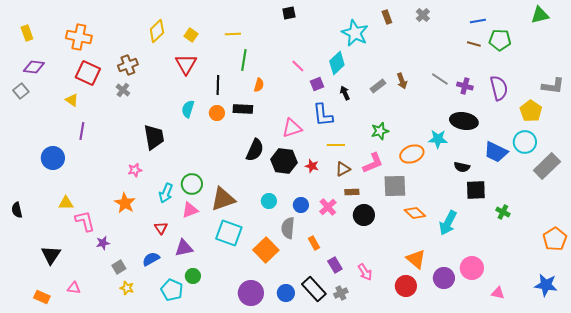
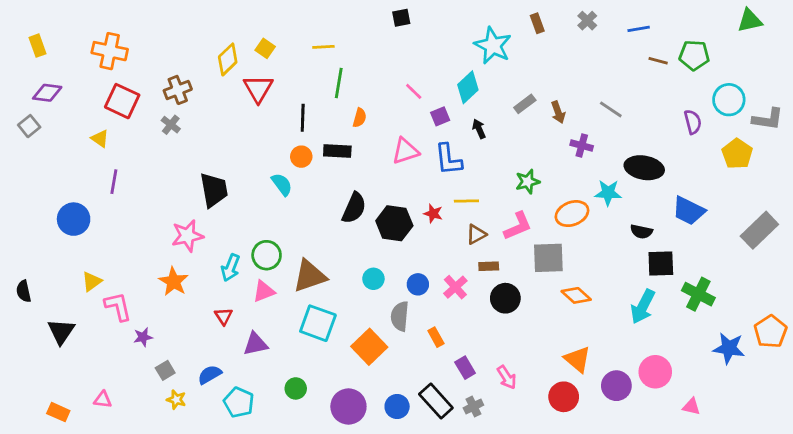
blue line: (478, 21) -> (639, 29), moved
yellow diamond: (157, 31) -> (228, 59), moved
gray rectangle: (378, 86) -> (525, 104), moved
purple cross: (465, 86) -> (582, 146), moved
purple semicircle: (499, 88) -> (693, 122), size x0.7
cyan semicircle: (188, 109) -> (282, 184), moved, turned 126
pink triangle: (292, 128) -> (405, 151), moved
cyan circle: (525, 142) -> (729, 100), moved
red star: (312, 166) -> (433, 214), moved
pink star: (135, 170) -> (187, 236), size x1.6
yellow triangle: (66, 203) -> (92, 282), turned -35
green cross: (503, 212) -> (698, 294), size x1.6
cyan arrow: (448, 223) -> (643, 307), moved
black triangle: (51, 255) -> (61, 332), moved
blue semicircle: (151, 259) -> (210, 375), moved
green circle: (193, 276) -> (296, 388), moved
blue star: (546, 285) -> (729, 348), moved

